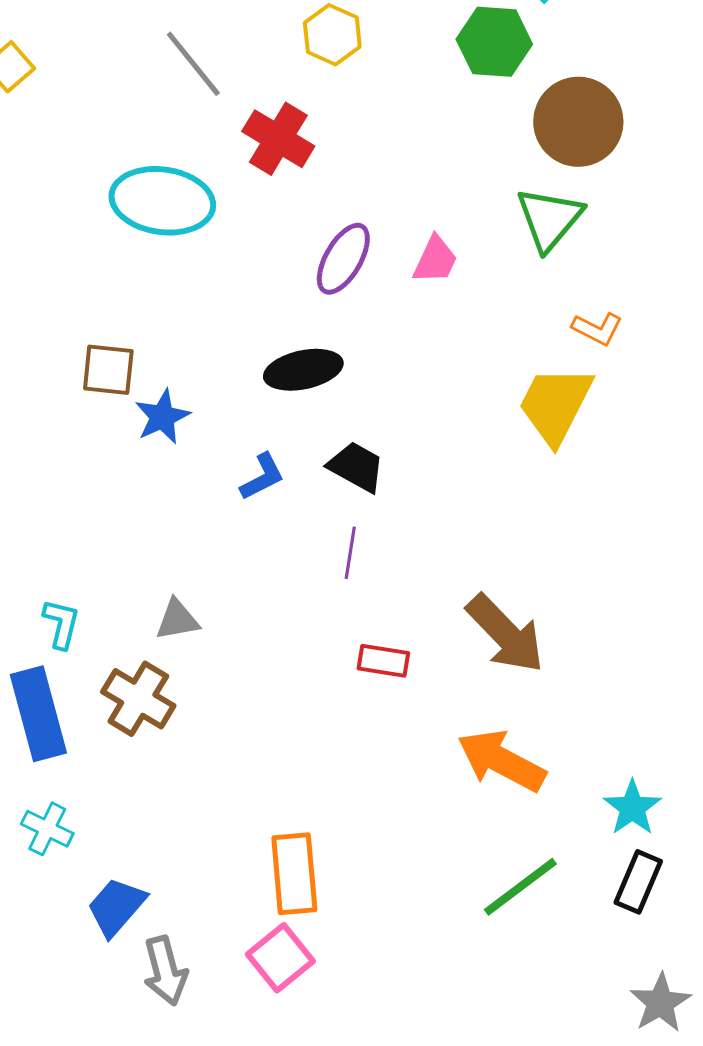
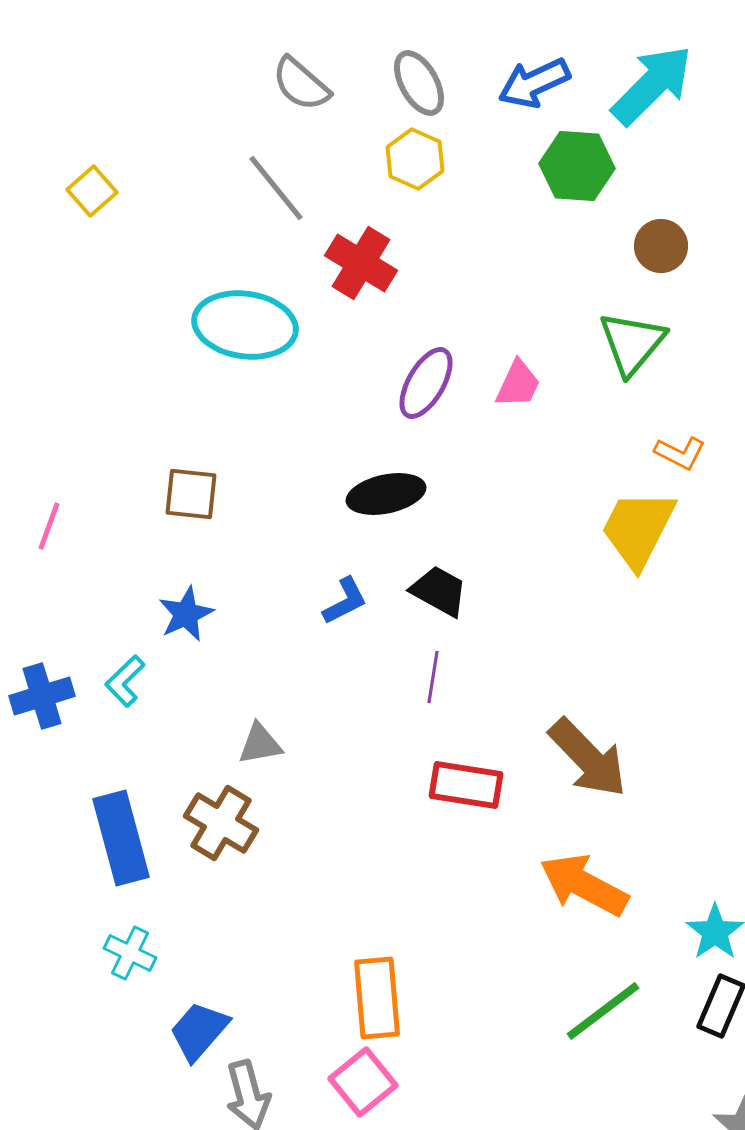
brown circle: (578, 122) -> (661, 246), size x0.6
blue star: (162, 417) -> (186, 614), moved
cyan L-shape: (61, 624) -> (125, 681), moved, turned -148
red rectangle: (383, 661) -> (466, 785), size x1.4

